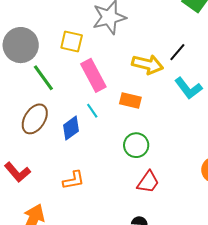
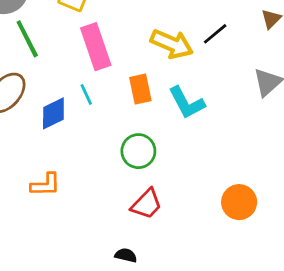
cyan L-shape: (188, 88) -> (187, 103), moved
orange rectangle: (130, 101) -> (140, 89), turned 55

